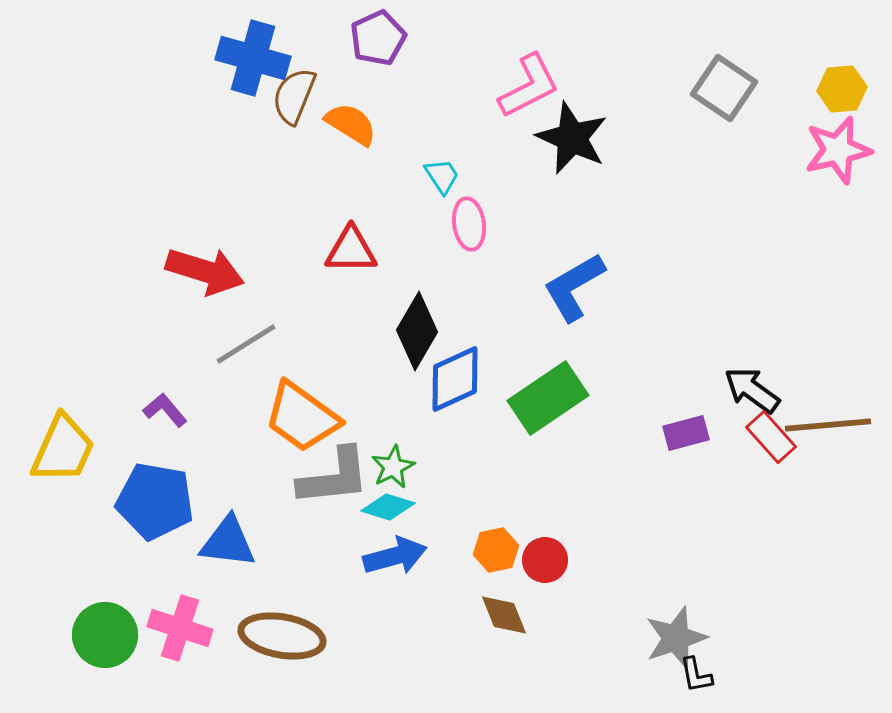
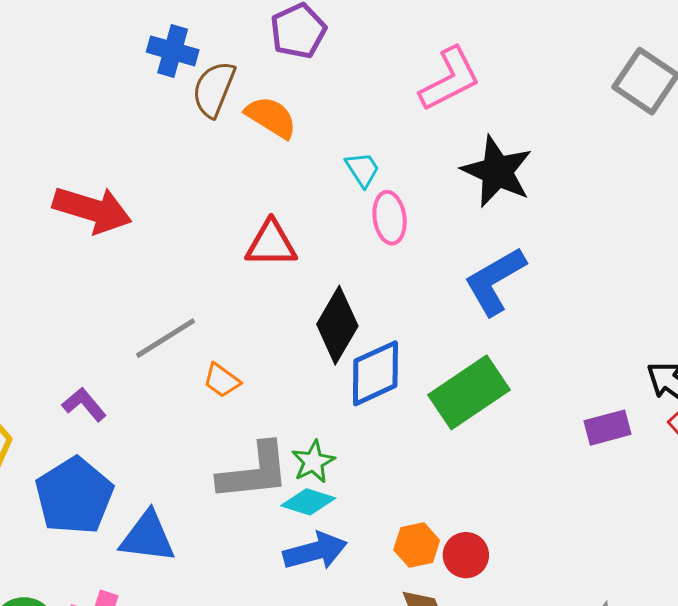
blue cross: (253, 58) -> (173, 51), size x0.7
black star: (572, 138) -> (497, 171), moved
red arrow: (205, 271) -> (92, 210), moved
orange trapezoid: (302, 417) -> (222, 380), moved, size x0.5
blue pentagon: (155, 501) -> (74, 496), turned 30

